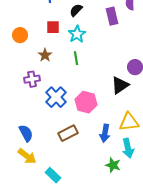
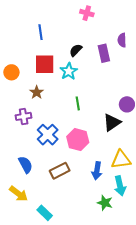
black semicircle: (76, 10) -> (76, 50), moved
red square: (53, 27) -> (45, 64), size x1.5
green line: (76, 58) -> (78, 103), moved
blue semicircle: (26, 133) -> (26, 165), moved

